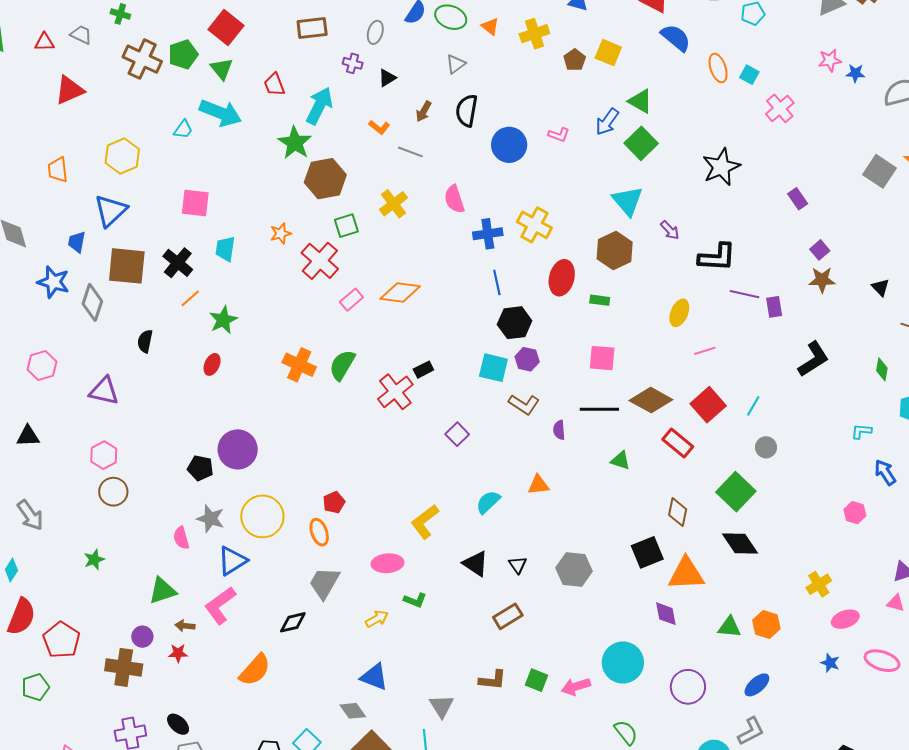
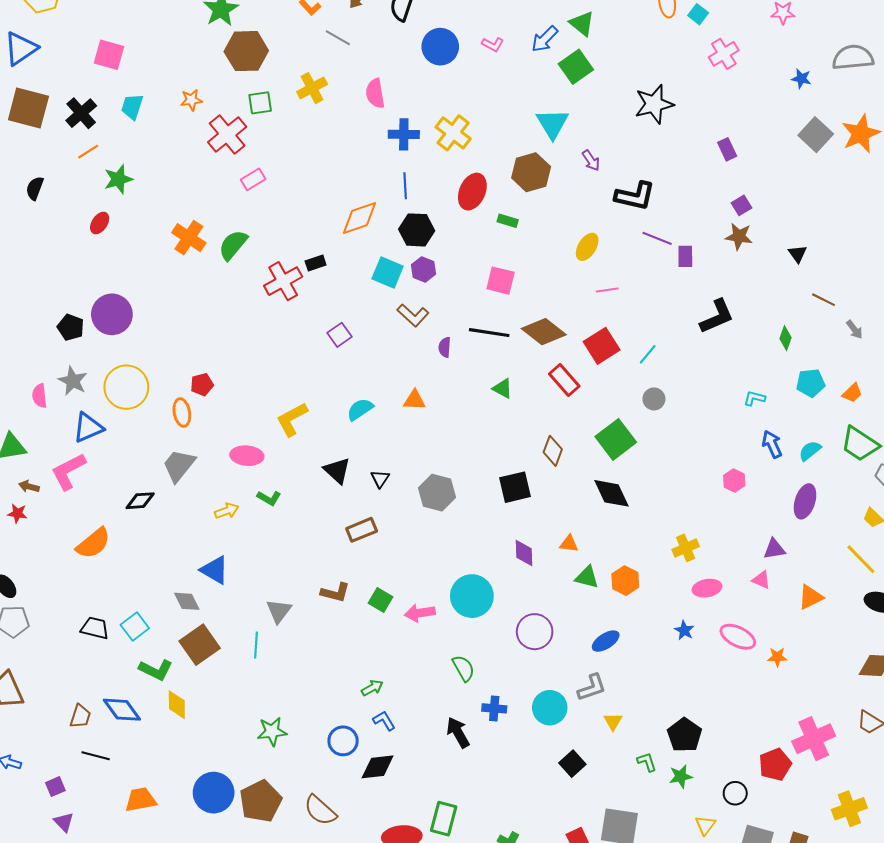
blue star: (855, 73) -> (801, 79), moved
orange diamond: (400, 293) -> (359, 218), moved, turned -36
orange triangle: (686, 574) -> (569, 544), moved, size x0.5

